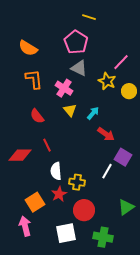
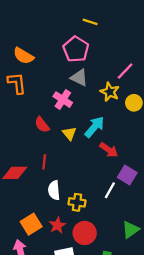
orange L-shape: (34, 79) -> (17, 83), moved
yellow triangle: (70, 110) -> (69, 133), moved
cyan arrow: (93, 113) -> (94, 127), size x1.5
red semicircle: (37, 116) -> (42, 125), moved
red line: (47, 145) -> (44, 162), turned 32
red star: (59, 194) -> (57, 225), moved

